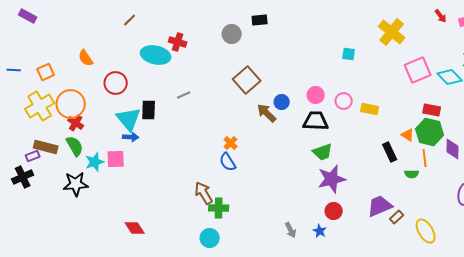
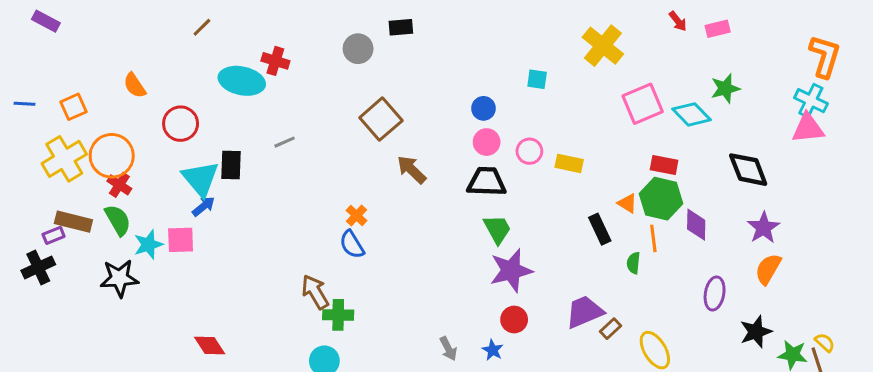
blue circle: (282, 102) -> (484, 108), moved
blue arrow: (131, 137) -> (203, 206), turned -42
green trapezoid: (323, 152) -> (497, 229), turned -100
green semicircle: (412, 174) -> (633, 263), turned 96

